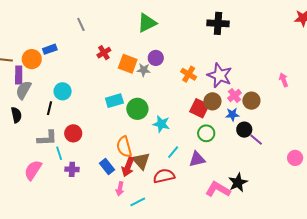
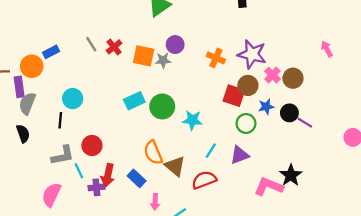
gray line: (81, 24) -> (91, 44), moved
blue star: (232, 114) -> (266, 107), moved
red arrow: (128, 167) -> (108, 175), moved

